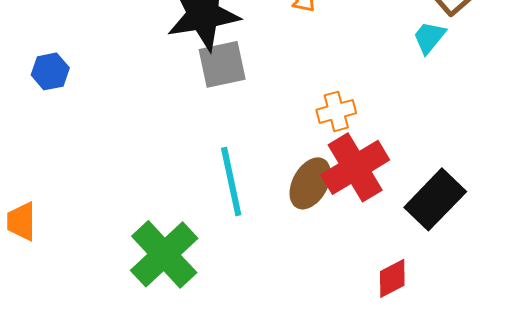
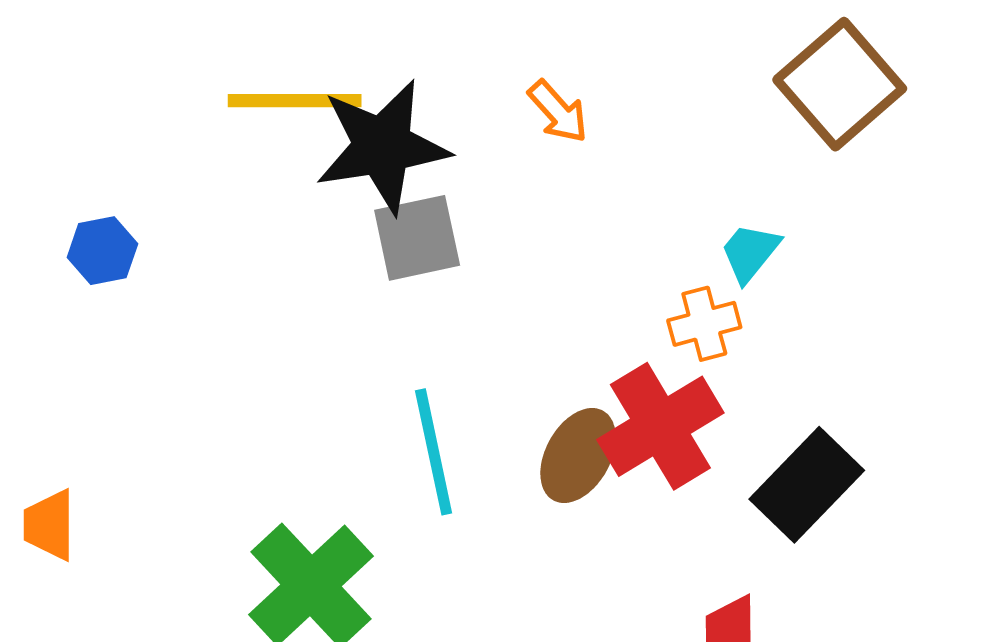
cyan trapezoid: (429, 37) -> (750, 252), moved
orange cross: (336, 111) -> (704, 324), moved

